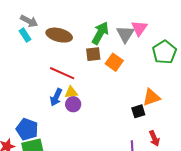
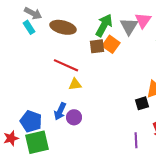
orange square: (114, 62) -> (111, 44), moved
blue arrow: (56, 97) -> (60, 111), moved
purple circle: (73, 104) -> (74, 117), moved

